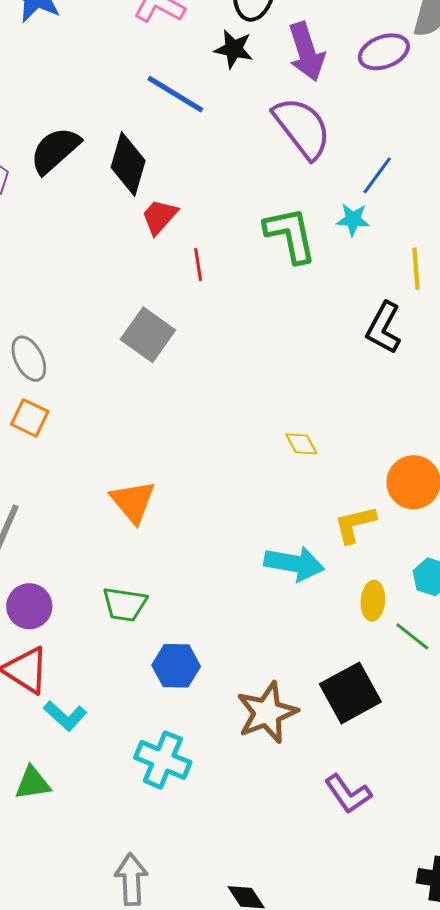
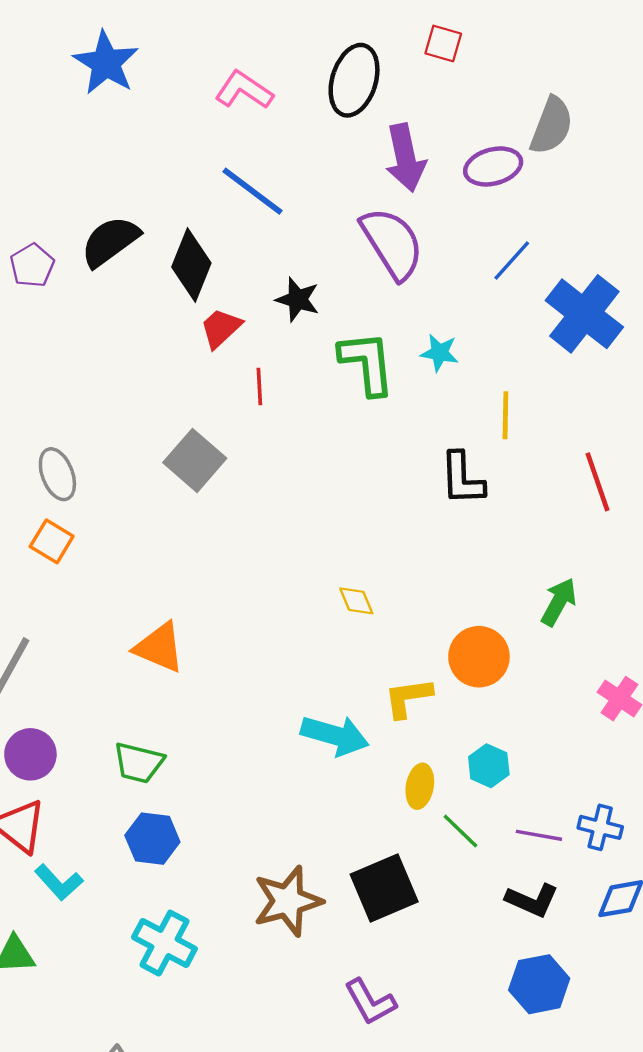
black star: (234, 49) -> (298, 299), moved
blue line: (377, 175) -> (512, 261), moved
black L-shape: (384, 328) -> (462, 479), turned -36
orange triangle: (133, 502) -> (159, 648), turned -33
blue hexagon: (176, 666) -> (152, 839), moved

